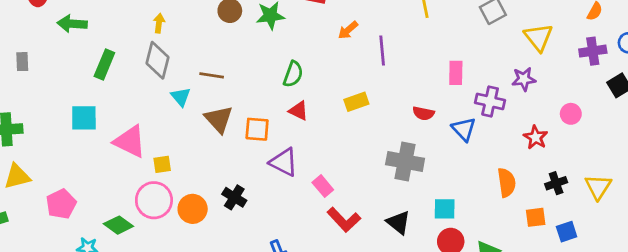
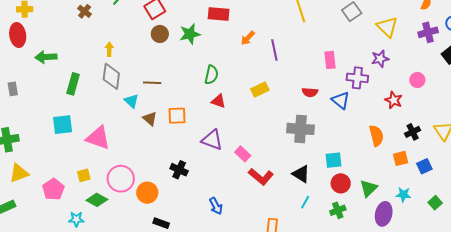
brown triangle: (219, 119) -> (150, 119), moved, size x0.7
orange square: (257, 129) -> (177, 116), moved
yellow square: (162, 164) -> (84, 175), moved
orange circle: (193, 209) -> (147, 193), moved

